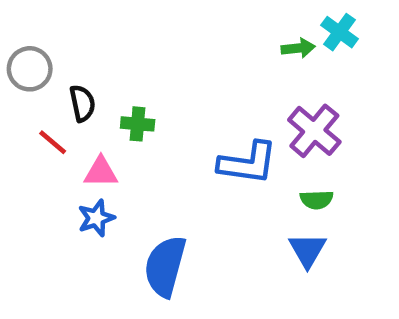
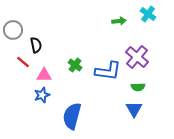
green arrow: (298, 48) -> (119, 21), moved
green cross: (138, 124) -> (75, 65), moved, turned 32

